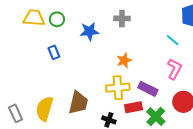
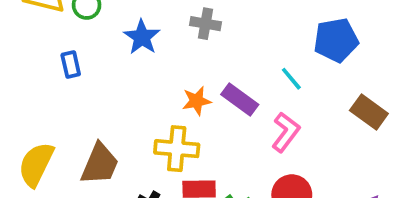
blue star: (89, 31) -> (142, 37), turned 30
purple rectangle: (148, 89) -> (240, 99), moved

